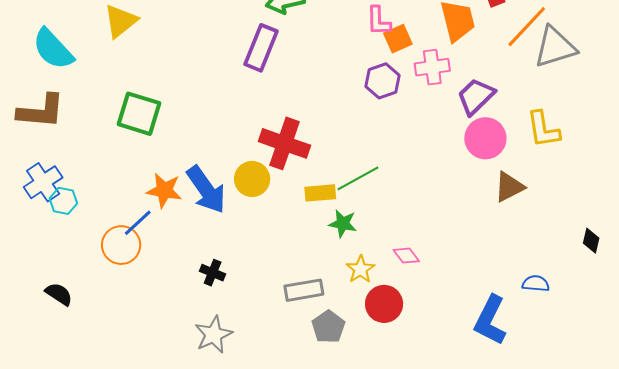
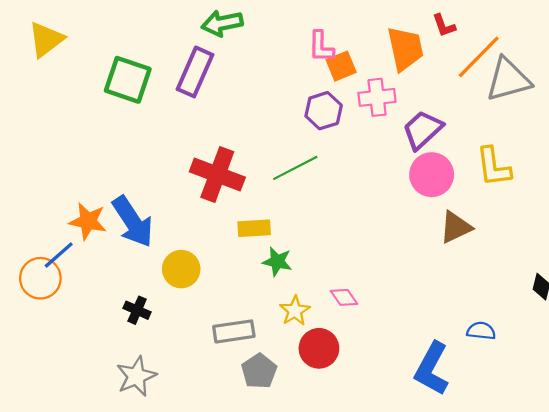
green square: (139, 114) -> (128, 80), moved
green line: (358, 178) -> (295, 168), moved
yellow circle: (252, 179) -> (181, 269), moved

